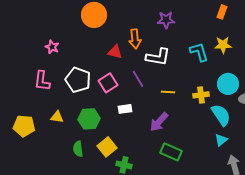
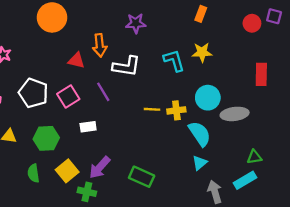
yellow line: (168, 92) -> (152, 109), moved
purple arrow: (159, 122) -> (100, 167), moved

